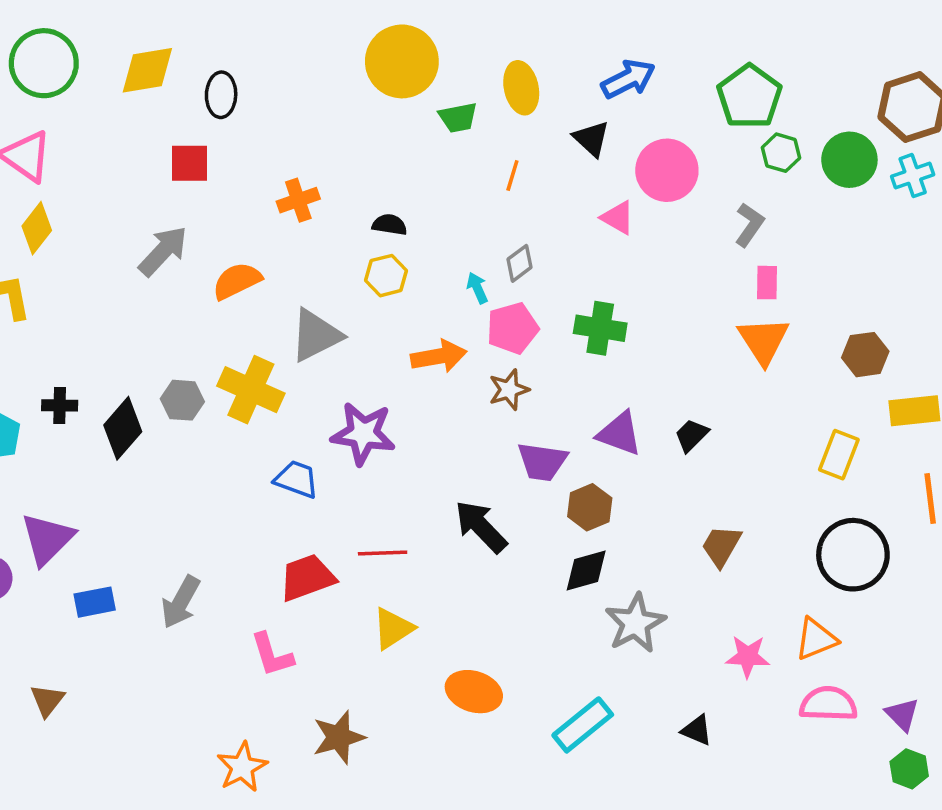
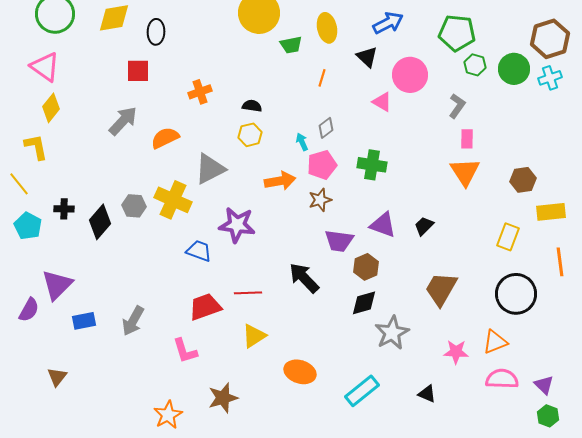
green pentagon: (749, 97) -> (457, 33), turned -30
brown trapezoid: (721, 546) -> (441, 289), size x1.4

